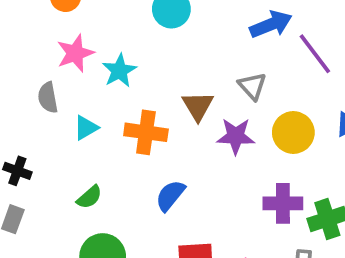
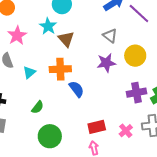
cyan star: (119, 71) -> (48, 26), moved
brown triangle: (198, 106) -> (66, 39), moved
blue semicircle: (170, 196) -> (76, 89), moved, turned 114

